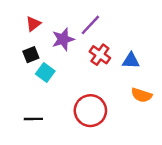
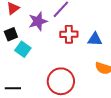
red cross: (100, 55) -> (69, 34), turned -36

